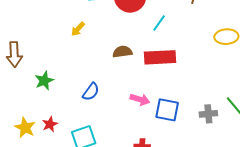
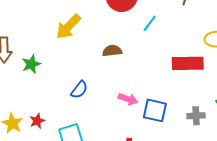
yellow arrow: (78, 29) -> (68, 27), size x1.8
red rectangle: (160, 57) -> (188, 63), moved
green star: (44, 81) -> (31, 64), moved

